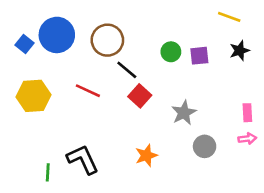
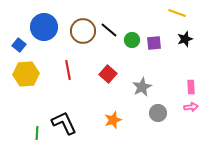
blue square: (24, 44) -> (19, 45), moved
black line: (127, 70) -> (109, 30), moved
red line: (88, 91) -> (68, 70), turned 54

